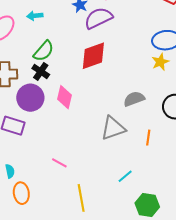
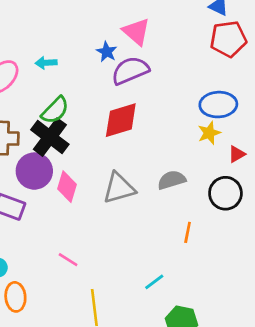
black cross: (41, 71) -> (50, 137), size x1.6
pink diamond: (65, 97) -> (67, 187), moved
gray triangle: (113, 128) -> (119, 188), moved

